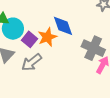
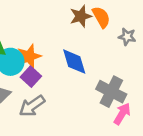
orange star: (47, 37) -> (29, 56), moved

